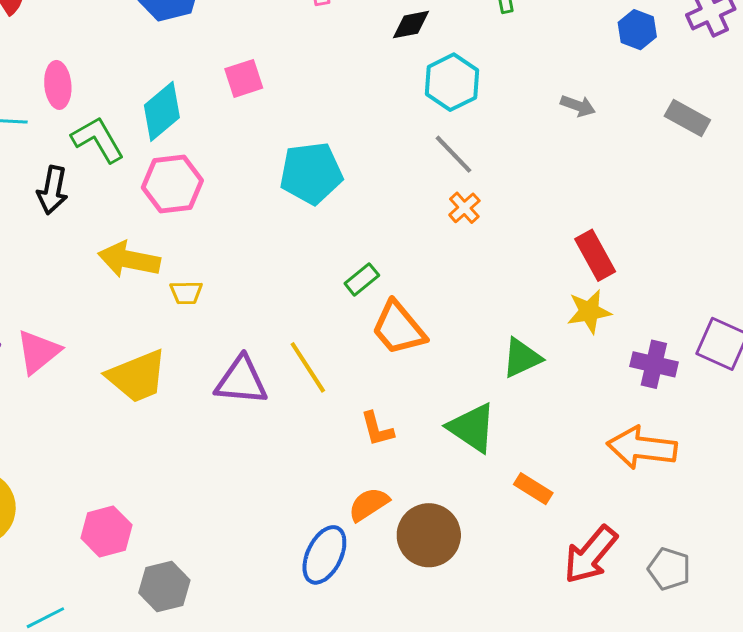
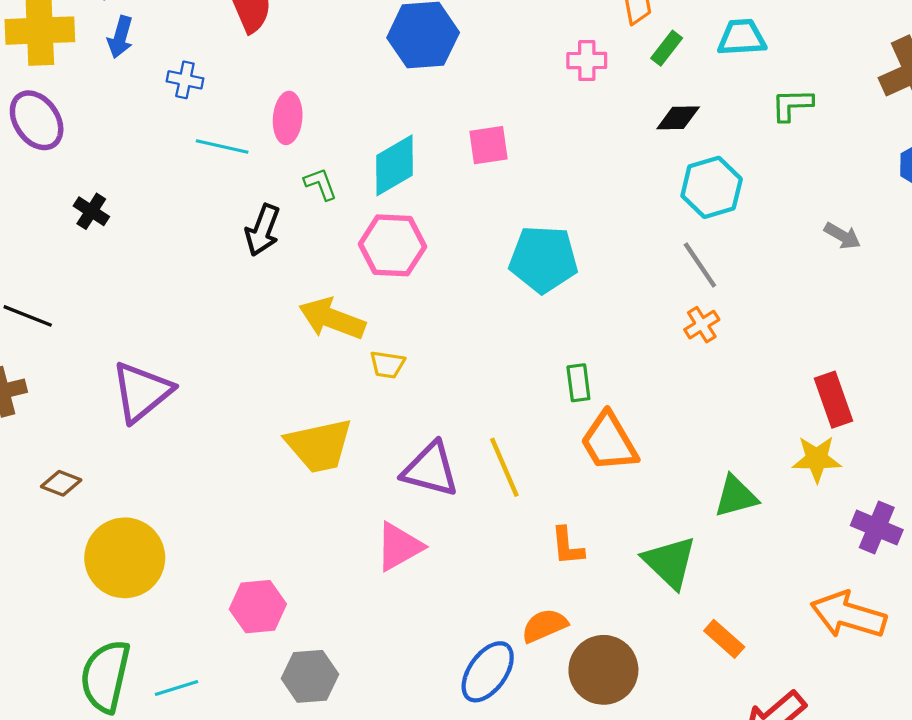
green L-shape: (98, 140) -> (320, 184), size x0.6
green rectangle: (362, 279) -> (578, 383), turned -68
pink triangle: (38, 352) -> (399, 547), moved

